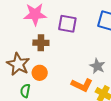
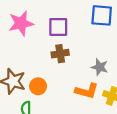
brown cross: (41, 43) -> (60, 54), moved

